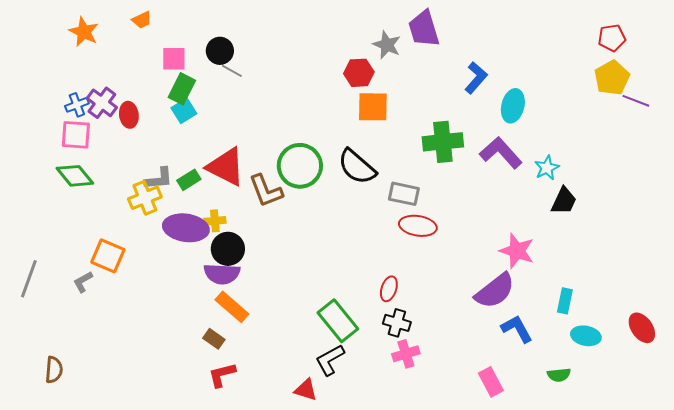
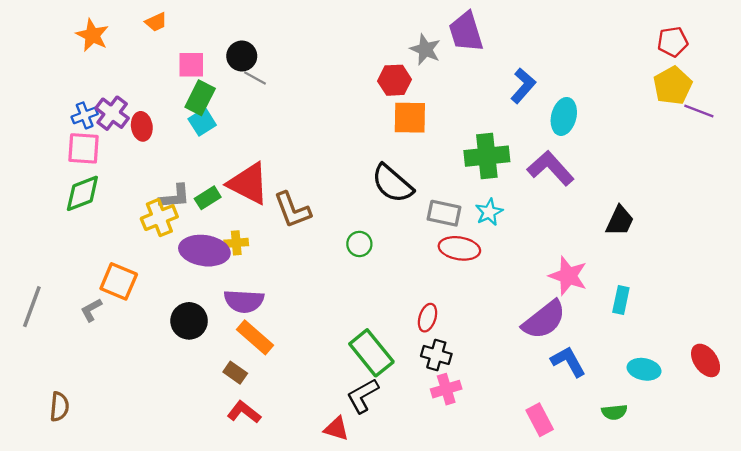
green circle: (300, 166) -> (359, 244), moved, size x0.5
cyan star: (547, 168) -> (489, 212), moved
green diamond: (75, 176) -> (82, 193), turned -72
black circle: (228, 249) -> (189, 321), moved
cyan rectangle: (565, 301) -> (621, 300), moved
red L-shape: (222, 375) -> (244, 412), turned 52

